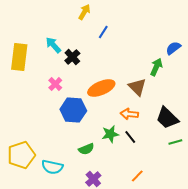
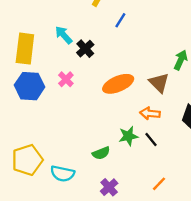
blue hexagon: (73, 110) -> (30, 86), moved

